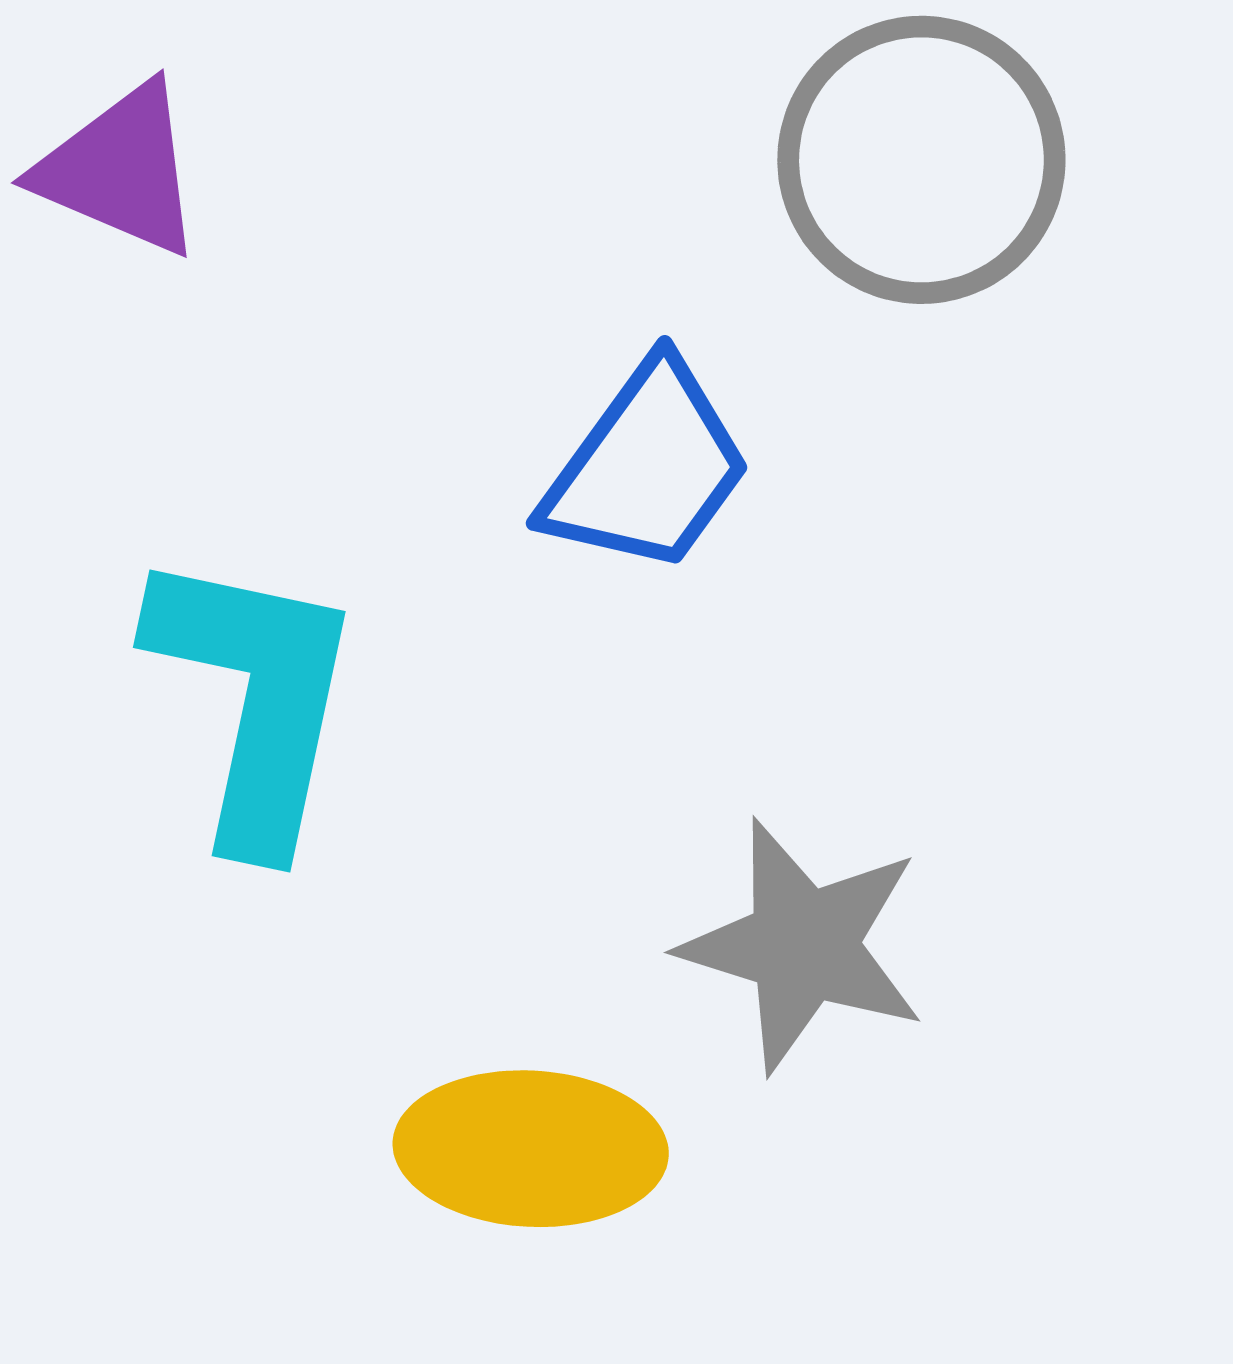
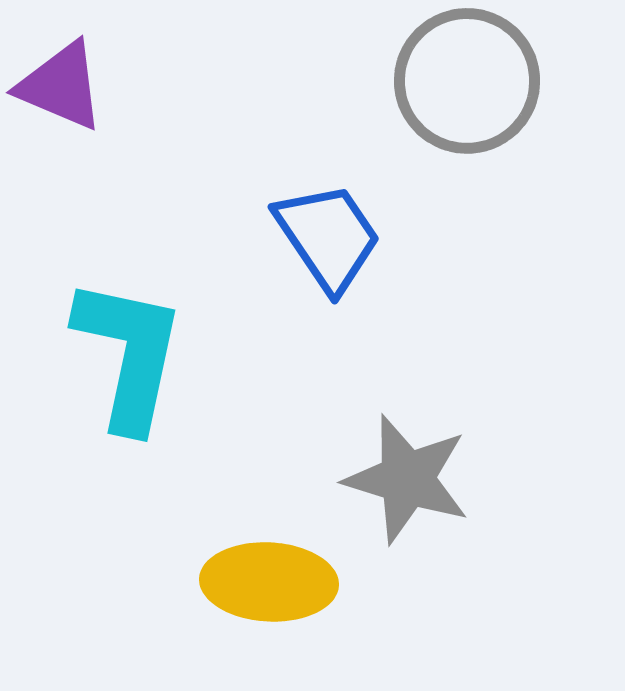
blue trapezoid: (647, 468) -> (328, 237), turned -70

